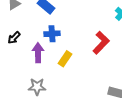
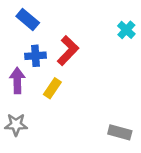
red L-shape: (101, 43) -> (68, 51), moved

